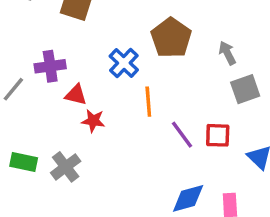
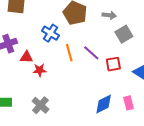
gray arrow: (227, 53) -> (109, 15), turned 136
purple line: (182, 135) -> (91, 53), moved
gray cross: (66, 167) -> (40, 105), moved

